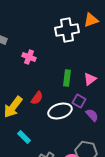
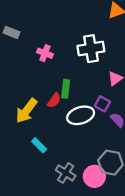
white cross: (67, 30) -> (91, 49), moved
green rectangle: (67, 78) -> (66, 89), moved

